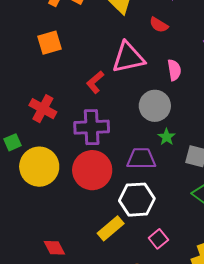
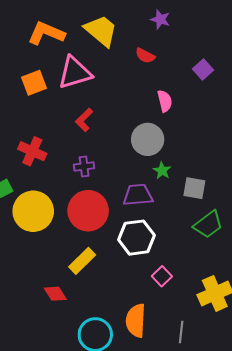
pink triangle: (128, 58) -> (75, 73), moved
purple cross: (92, 127) -> (84, 166), size x0.6
yellow rectangle: (111, 228) -> (82, 261), moved

